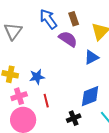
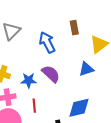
blue arrow: (48, 19) -> (47, 42), moved
purple semicircle: (68, 39) -> (51, 74), moved

